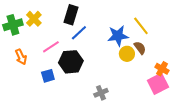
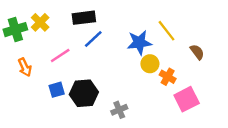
black rectangle: (71, 15) -> (84, 18), turned 66
brown semicircle: (140, 48) -> (197, 52), moved
black hexagon: (71, 62) -> (84, 93), moved
orange cross: (162, 69) -> (168, 77), moved

